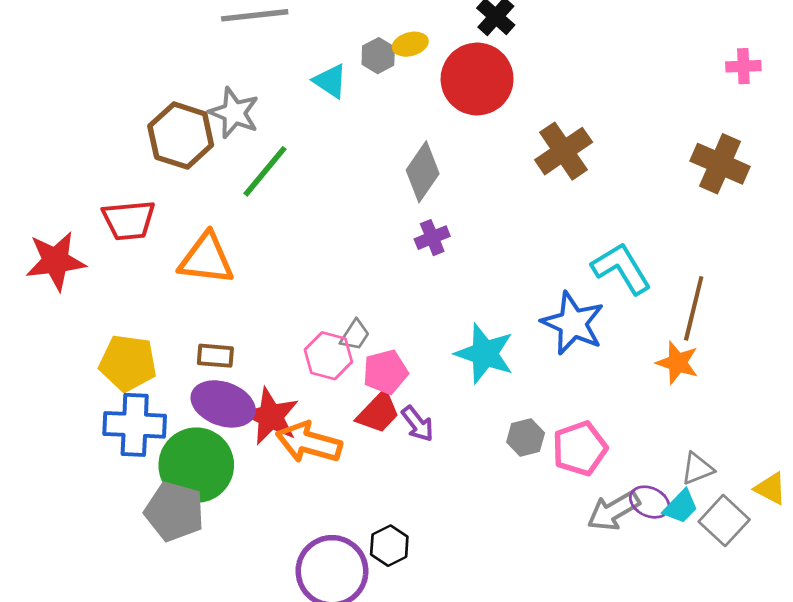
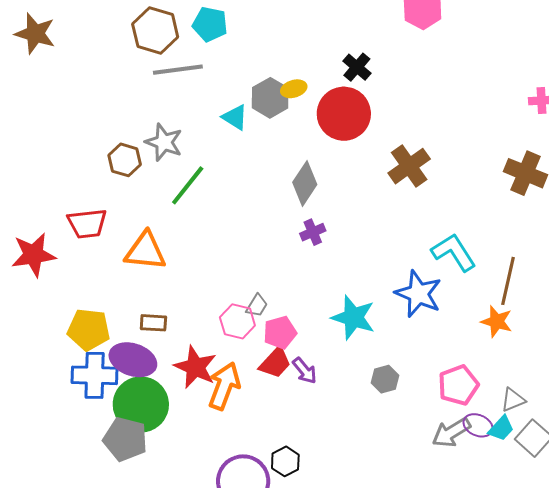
gray hexagon: (378, 56) -> (270, 98), size x1.5
brown hexagon: (181, 136) -> (125, 160), size x0.7
purple ellipse: (223, 404) -> (133, 360), moved
orange arrow: (309, 442) -> (224, 386), turned 96
pink pentagon: (580, 448) -> (458, 385), moved

